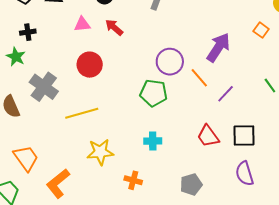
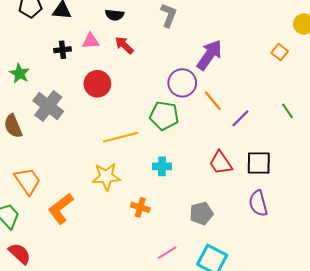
black cross: (28, 32) -> (62, 50), moved
purple arrow: (218, 47) -> (209, 55), moved
yellow line: (82, 113) -> (120, 137), moved

